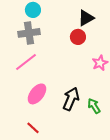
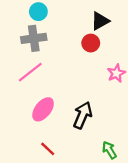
green arrow: (94, 106) -> (109, 150), moved
red line: (33, 128) -> (48, 149), moved

